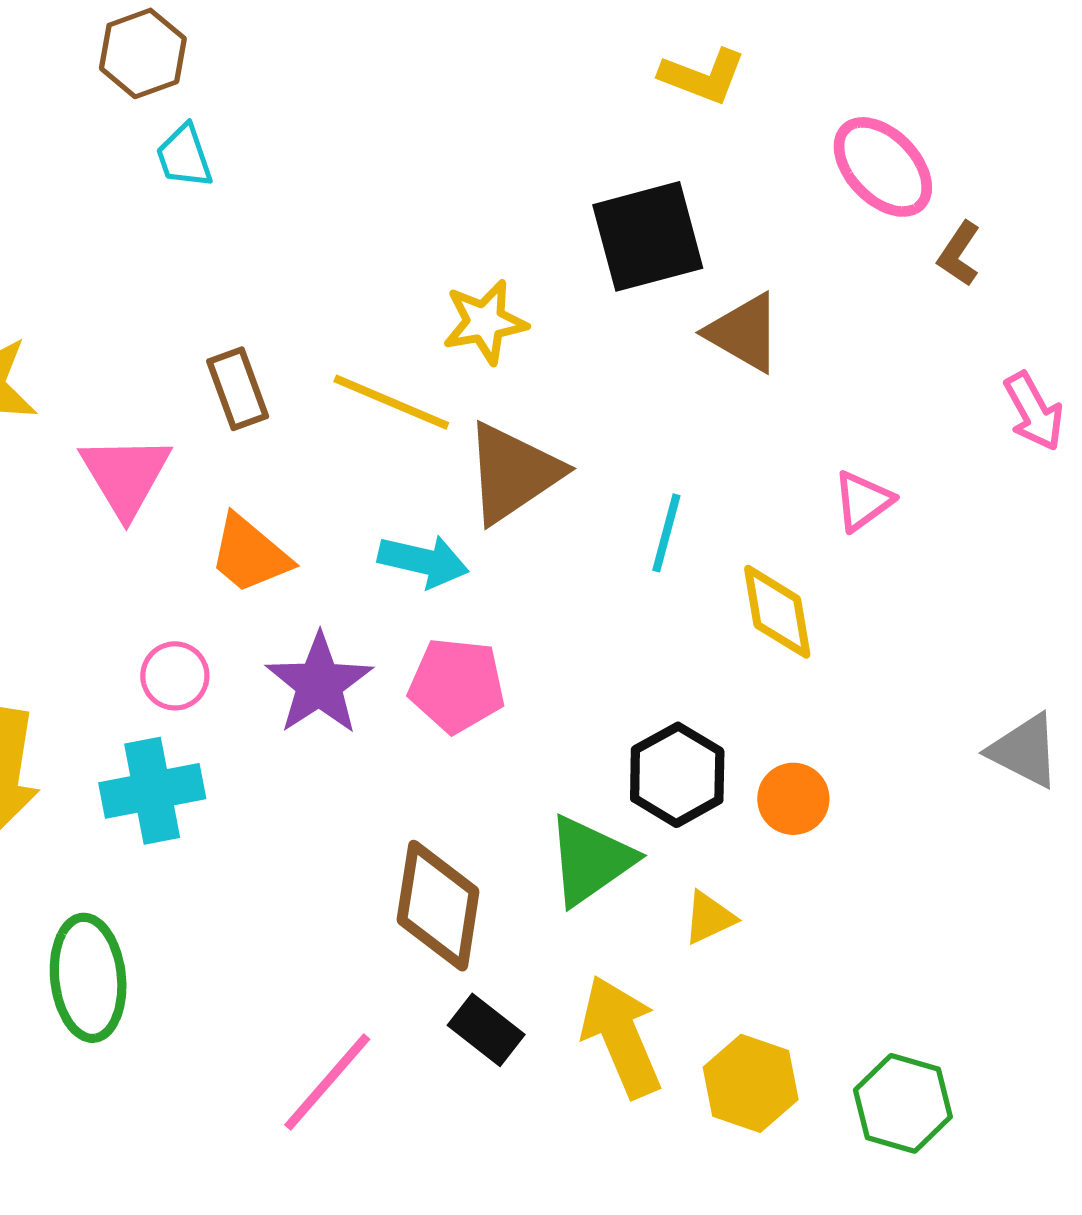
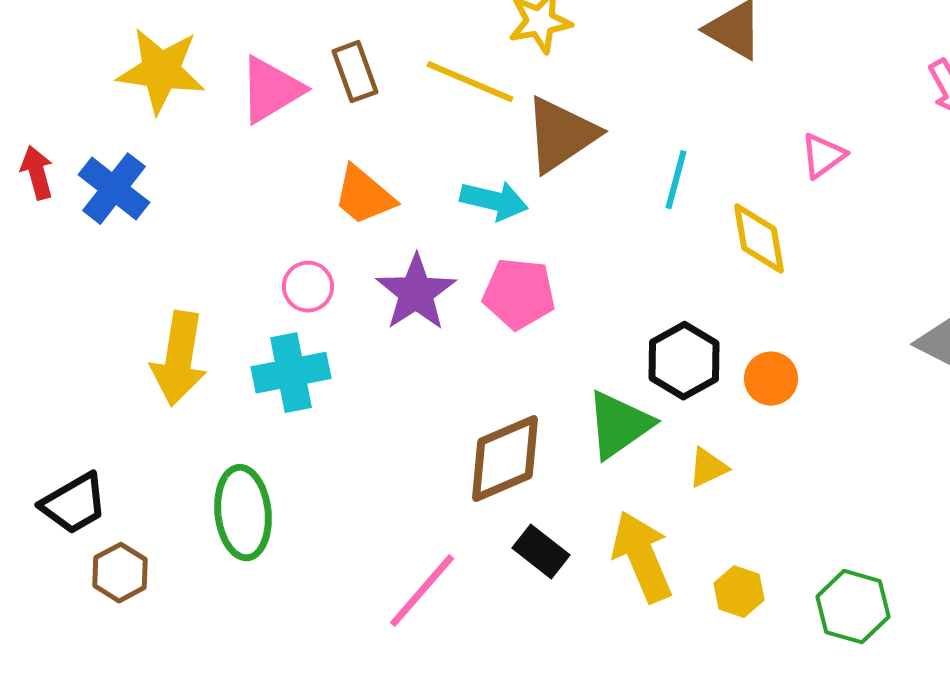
pink triangle: (125, 476) -> (271, 90), moved, turned 30
brown diamond: (438, 906) -> (505, 459), turned 58
yellow hexagon: (751, 1083) -> (739, 592), size x0.7

